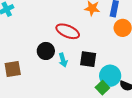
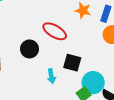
cyan arrow: (63, 60) -> (51, 76), moved

